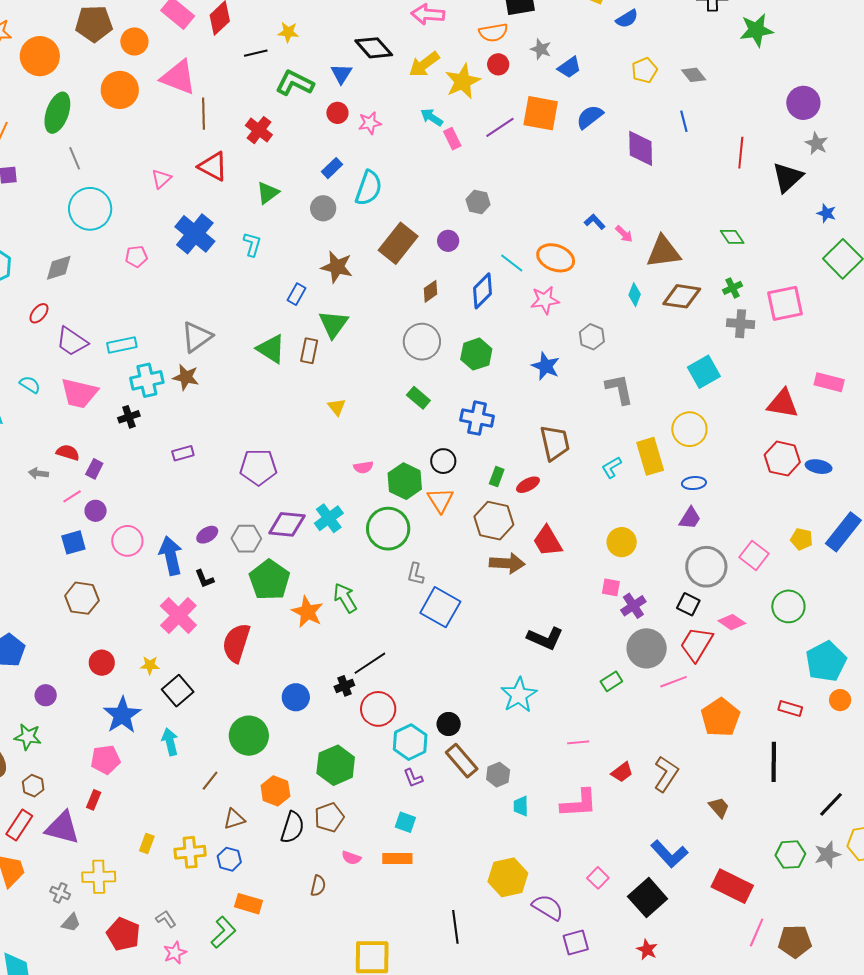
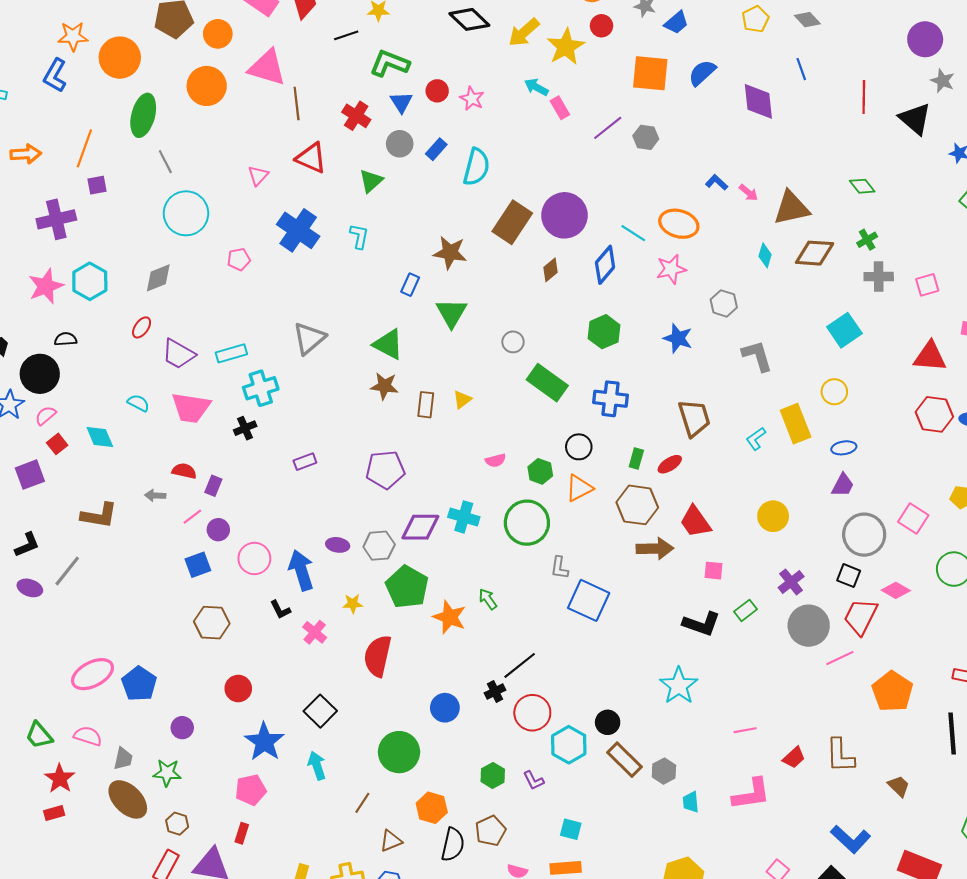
blue triangle: (341, 74) -> (401, 102), moved
pink star: (370, 123) -> (472, 99), turned -30
purple line: (500, 127) -> (608, 128), moved
black triangle: (787, 177) -> (915, 119), turned -32
gray hexagon: (478, 202) -> (646, 137), moved
gray circle: (323, 208) -> (400, 144), moved
purple circle: (448, 241) -> (564, 215), size x2.0
pink square: (785, 303) -> (927, 285), moved, size x0.6
gray circle: (422, 342) -> (513, 342), moved, size x0.6
brown rectangle: (309, 351) -> (426, 405), moved
brown star: (186, 377) -> (384, 386), moved
green rectangle: (418, 398) -> (547, 383), size x1.6
yellow triangle: (337, 407) -> (462, 400), turned 36
yellow circle: (689, 429) -> (834, 392), size x0.7
green hexagon: (405, 481) -> (540, 471), size x0.7
orange triangle: (440, 500) -> (579, 488), turned 40
cyan cross: (329, 518) -> (464, 517), turned -32
purple ellipse: (207, 535) -> (338, 545), turned 45
black L-shape: (204, 579) -> (280, 610), moved
pink square: (611, 587) -> (713, 571), moved
green arrow: (345, 598) -> (488, 599), size x0.7
pink cross: (178, 615) -> (315, 632), size x0.6
yellow star: (150, 665) -> (353, 604), moved
green rectangle: (611, 681) -> (746, 610), moved
green hexagon: (336, 765) -> (493, 775), size x0.6
brown L-shape: (666, 774) -> (840, 756), turned 150
purple L-shape: (413, 778) -> (534, 780), moved

